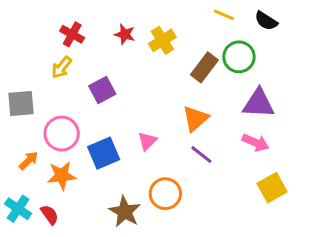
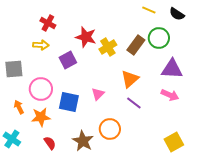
red star: (125, 34) -> (86, 37), moved, size x1.5
yellow cross: (162, 40) -> (108, 47), moved
yellow arrow: (62, 67) -> (41, 45), turned -126
blue square: (104, 153) -> (69, 102), turned 35
orange arrow: (29, 161) -> (19, 107), turned -72
yellow square: (272, 188) -> (174, 142), moved
red semicircle: (50, 215) -> (50, 143), moved

